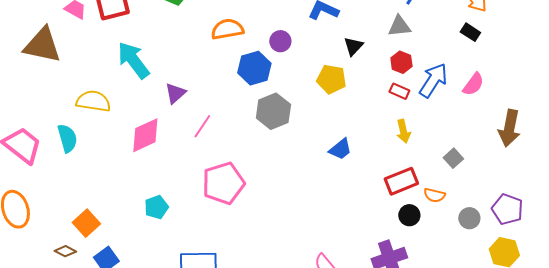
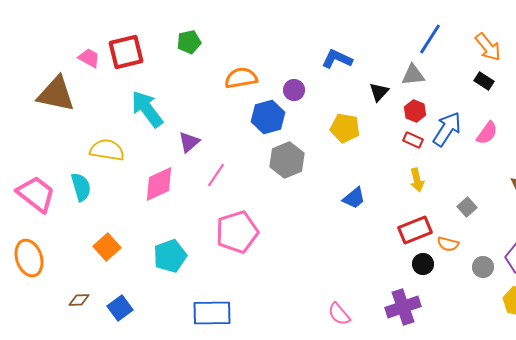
black triangle: (353, 46) -> (379, 92), moved
cyan pentagon: (156, 207) -> (170, 256), size x1.4
orange square: (86, 223) -> (107, 247), moved
brown diamond: (65, 251) -> (79, 300), turned -30

